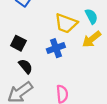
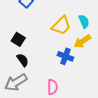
yellow trapezoid: (66, 23) -> (61, 26), turned -70
blue cross: (56, 48) -> (65, 56), moved, turned 35

